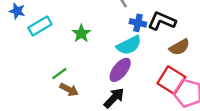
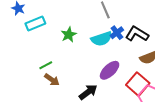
blue cross: (138, 23) -> (117, 33), turned 32
cyan semicircle: (129, 45) -> (102, 39), moved
purple ellipse: (120, 70) -> (110, 70), moved

